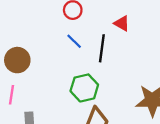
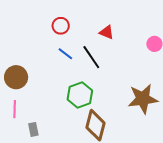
black line: (102, 48) -> (91, 57), turned -35

